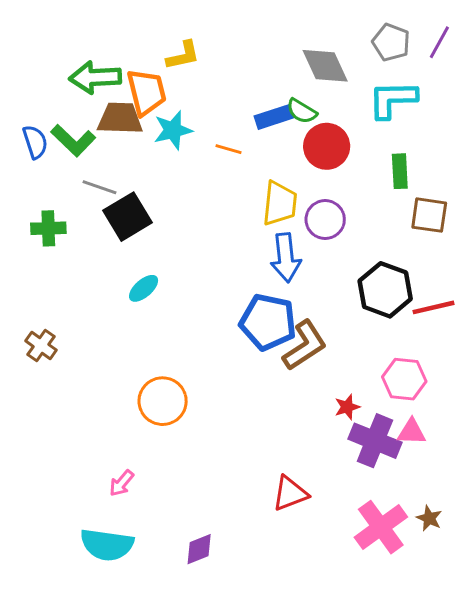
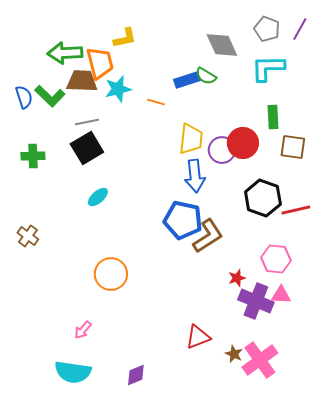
red circle: (327, 146) -> (243, 143), moved
gray line: (100, 187) -> (87, 122), moved, turned -30
brown star: (429, 518) -> (234, 354), moved

